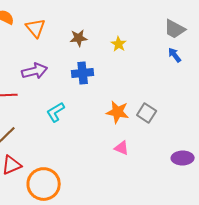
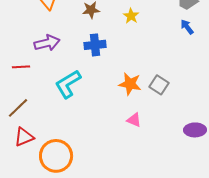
cyan L-shape: (56, 112) -> (68, 84), size x1.4

